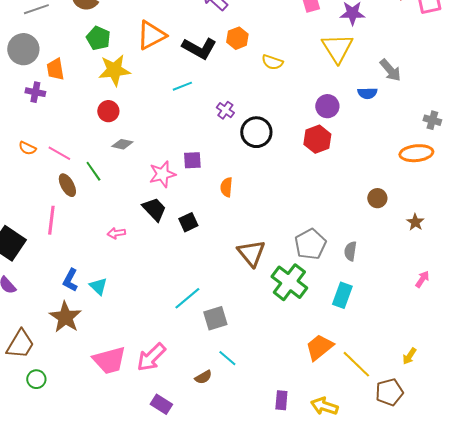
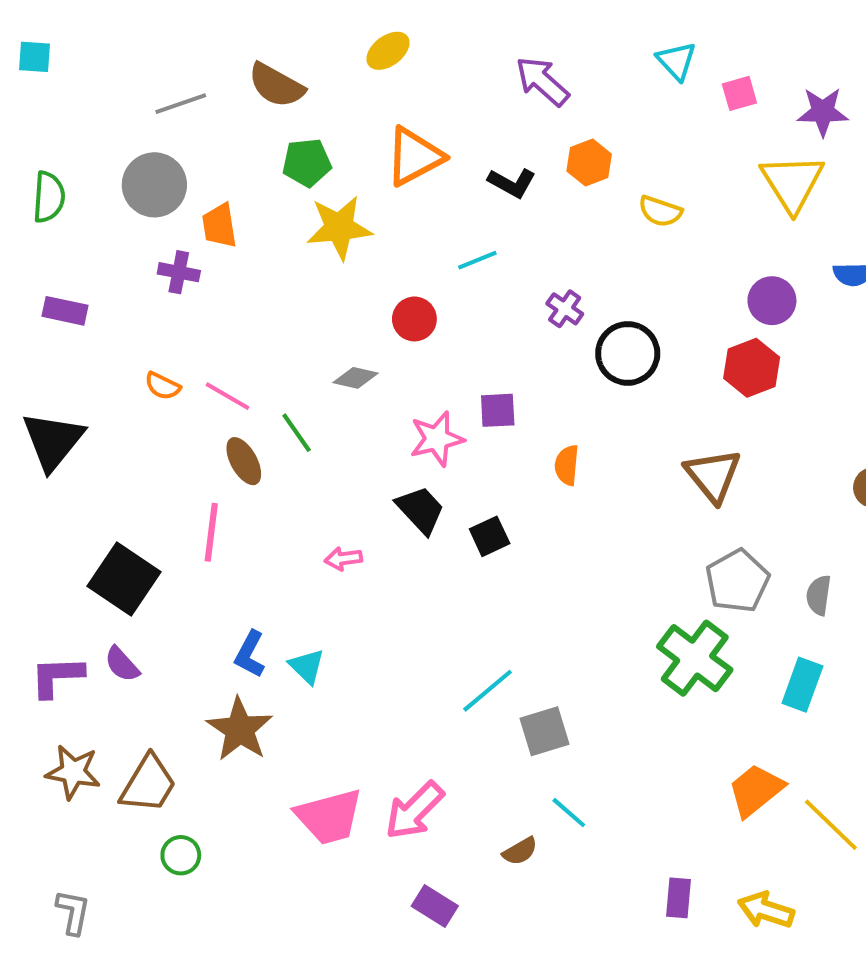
green pentagon: (98, 38) -> (307, 163), turned -30
black L-shape: (199, 48) -> (512, 183), size x0.7
red circle: (108, 111) -> (414, 319), moved
brown triangle: (251, 253) -> (713, 475), moved

